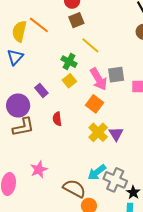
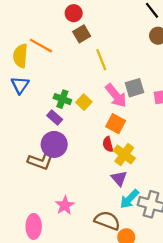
yellow line: (90, 45) -> (101, 60), turned 36
green cross: (69, 62) -> (62, 99), moved
purple circle: (18, 105) -> (54, 144), moved
red semicircle: (57, 119) -> (108, 144), moved
brown L-shape: (23, 127) -> (41, 161), turned 40
purple triangle: (116, 134) -> (119, 178), moved

